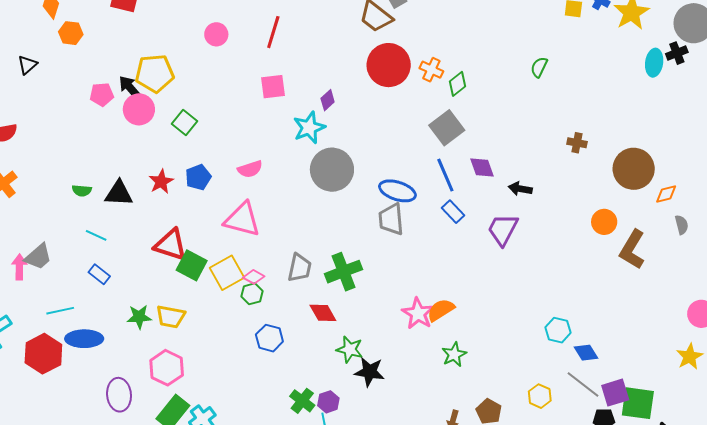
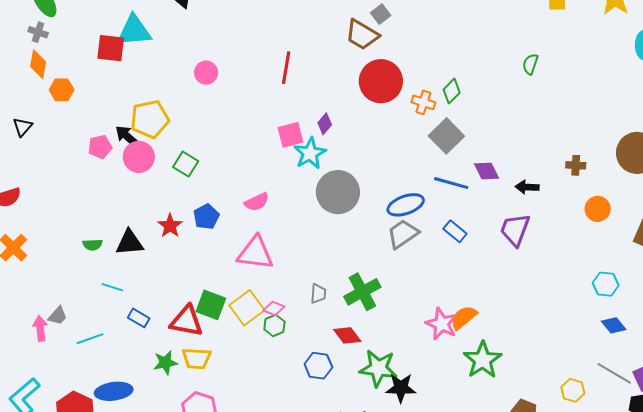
red line: (273, 32) -> (286, 68), moved
orange cross: (431, 70) -> (423, 102), moved
pink square: (273, 87) -> (290, 135), moved
brown cross: (577, 143) -> (576, 165), moved
blue line: (445, 175) -> (451, 183), turned -44
blue ellipse: (397, 191) -> (406, 205), turned -30
blue rectangle: (453, 212) -> (455, 231), moved
gray trapezoid: (391, 219) -> (403, 234), turned 68
orange circle: (604, 222) -> (598, 209), moved
red triangle: (171, 245) -> (187, 321), moved
gray trapezoid: (38, 257) -> (58, 316), size x0.7
gray trapezoid: (300, 268) -> (318, 294), size x0.7
blue rectangle: (99, 274) -> (139, 318), moved
cyan line: (60, 311) -> (90, 339), moved
cyan hexagon: (558, 330) -> (606, 284), moved
blue hexagon: (269, 338) -> (318, 366), moved
green star: (350, 349) -> (378, 368), size x1.4
blue diamond: (586, 353) -> (614, 325), moved
green star: (454, 354) -> (483, 360), size x1.5

